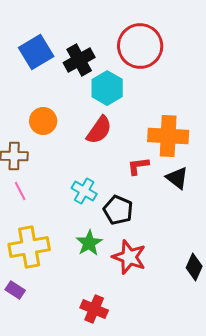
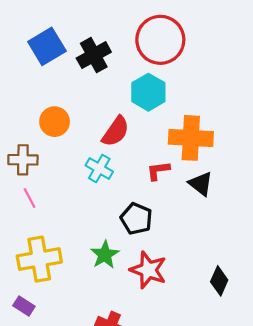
cyan hexagon: (107, 88) -> (148, 92), moved
cyan cross: (84, 191) -> (99, 169), moved

